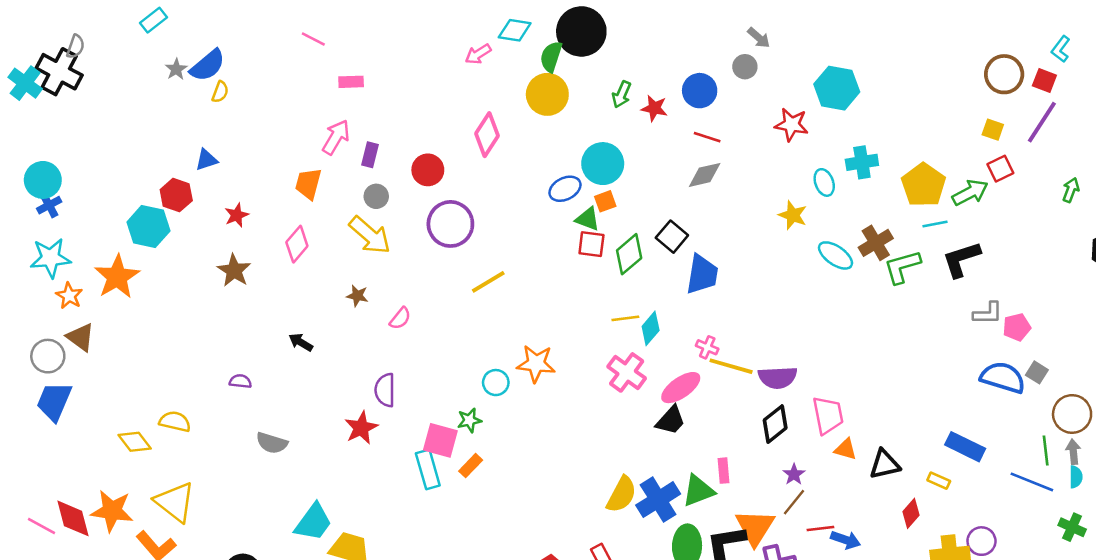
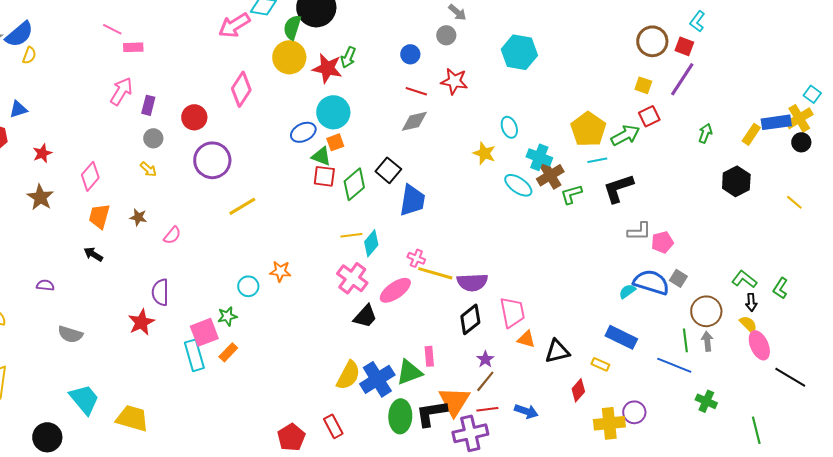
pink line: (313, 39) -> (112, 29), moved
pink arrow: (478, 54) -> (234, 25), size x1.5
blue circle: (700, 91) -> (410, 54), size x0.7
red star: (654, 108) -> (327, 68), moved, size x1.4
red star: (791, 125) -> (454, 81), moved
cyan cross: (862, 162) -> (539, 157), moved, turned 30
orange trapezoid: (308, 184) -> (99, 216), moved
yellow arrow: (370, 235) -> (148, 169), size x0.5
green L-shape: (902, 267) -> (571, 194), size x0.7
orange star: (536, 364) -> (280, 271), size x0.7
black trapezoid: (671, 420) -> (365, 316), moved
pink square: (440, 440) -> (204, 332), turned -36
cyan semicircle: (1076, 477) -> (627, 291), moved, turned -126
cyan trapezoid: (313, 522) -> (84, 399), moved, turned -76
red line: (820, 528) -> (487, 409), moved

